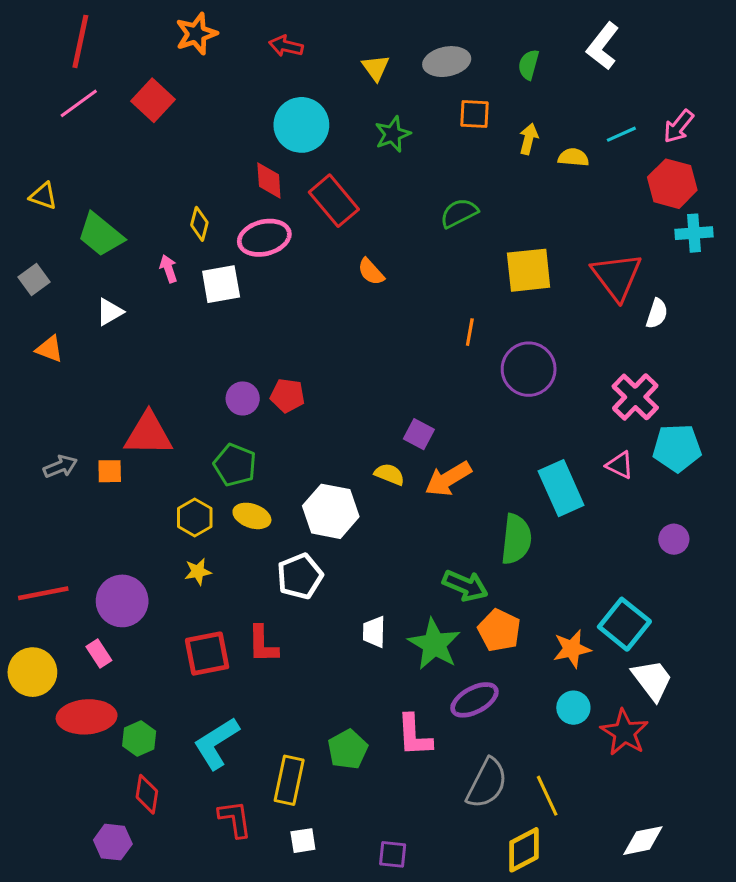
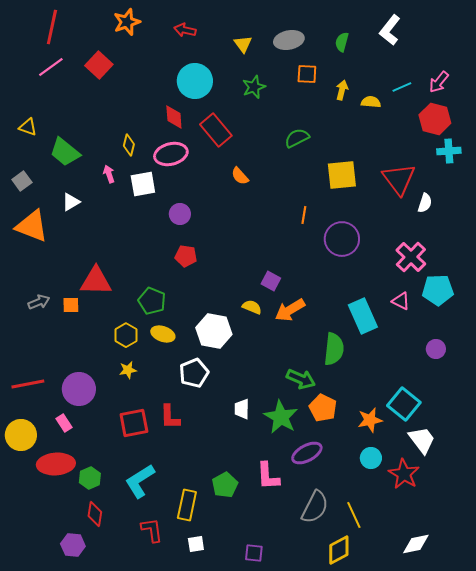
orange triangle: (49, 349) -> (32, 226), size x1.8
purple circle: (243, 398) -> (180, 214), moved

